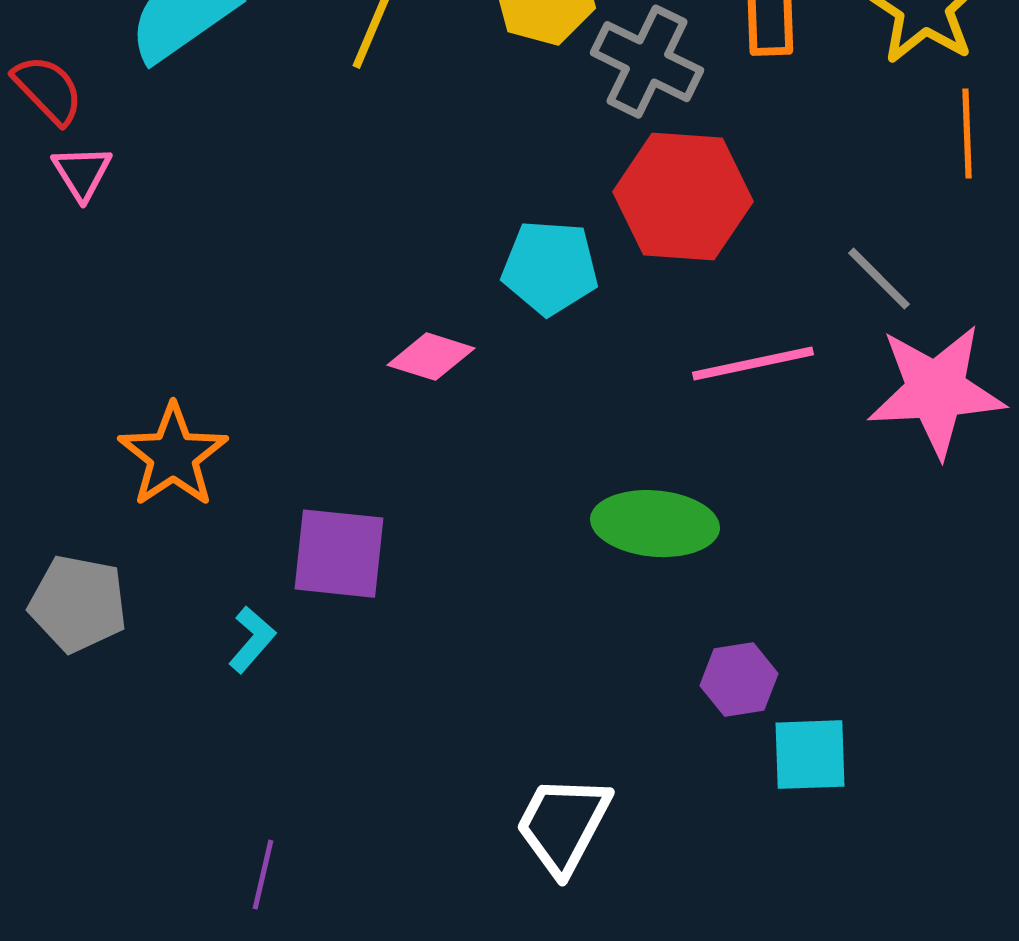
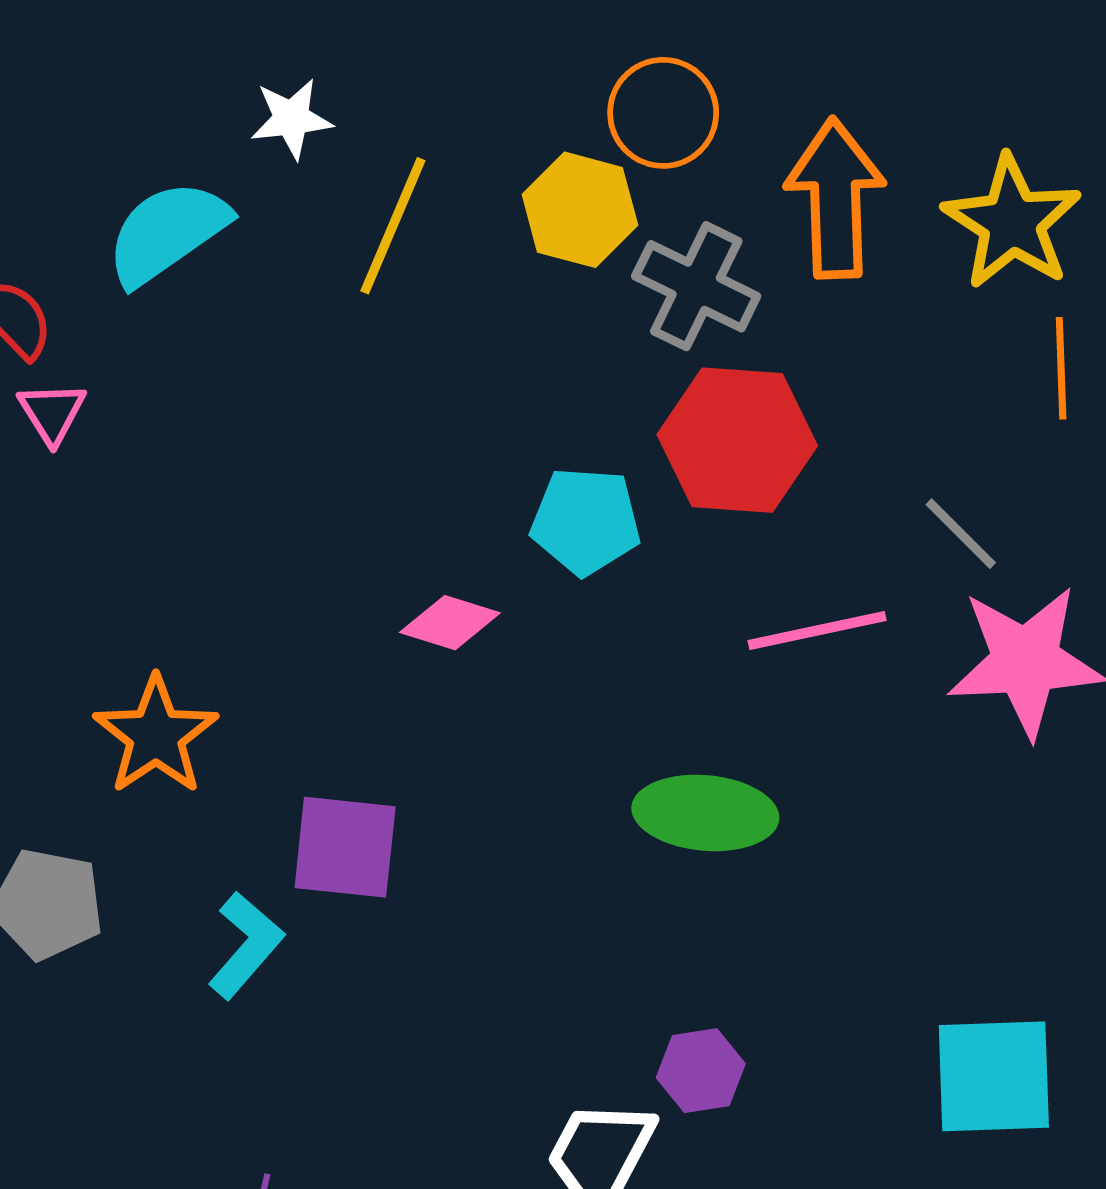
cyan L-shape: (252, 640) -> (246, 945), size x1.4
purple hexagon: (739, 680) -> (701, 1071), moved
cyan square: (810, 755) -> (994, 1076), moved, size x1.4

